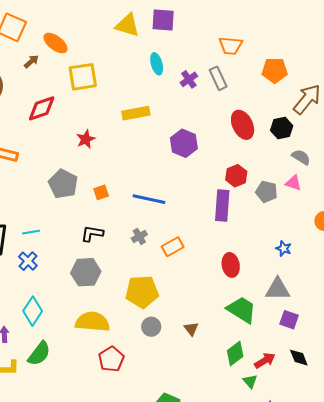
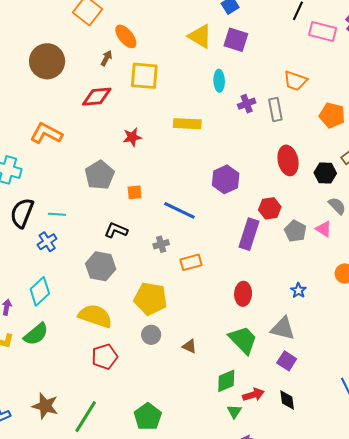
brown arrow: (31, 61) -> (106, 58), moved, turned -35
purple hexagon: (184, 143) -> (226, 179), moved
brown triangle: (191, 329) -> (189, 346), turned -42

